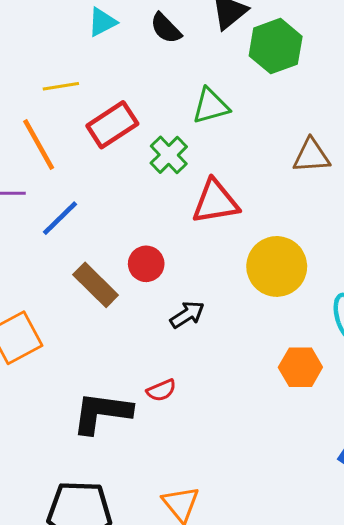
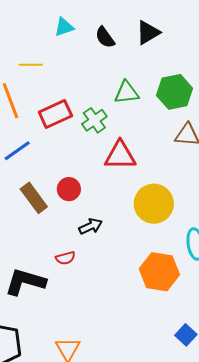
green hexagon: (276, 46) -> (175, 92), moved
red rectangle: (112, 125) -> (55, 114), moved
orange hexagon: (300, 367) -> (159, 272), size x1.4
red semicircle: (161, 390) -> (65, 258), moved

